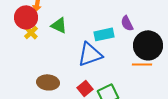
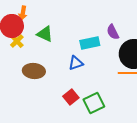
blue triangle: (90, 54) -> (76, 63), size x0.6
brown ellipse: (48, 82) -> (34, 71), moved

